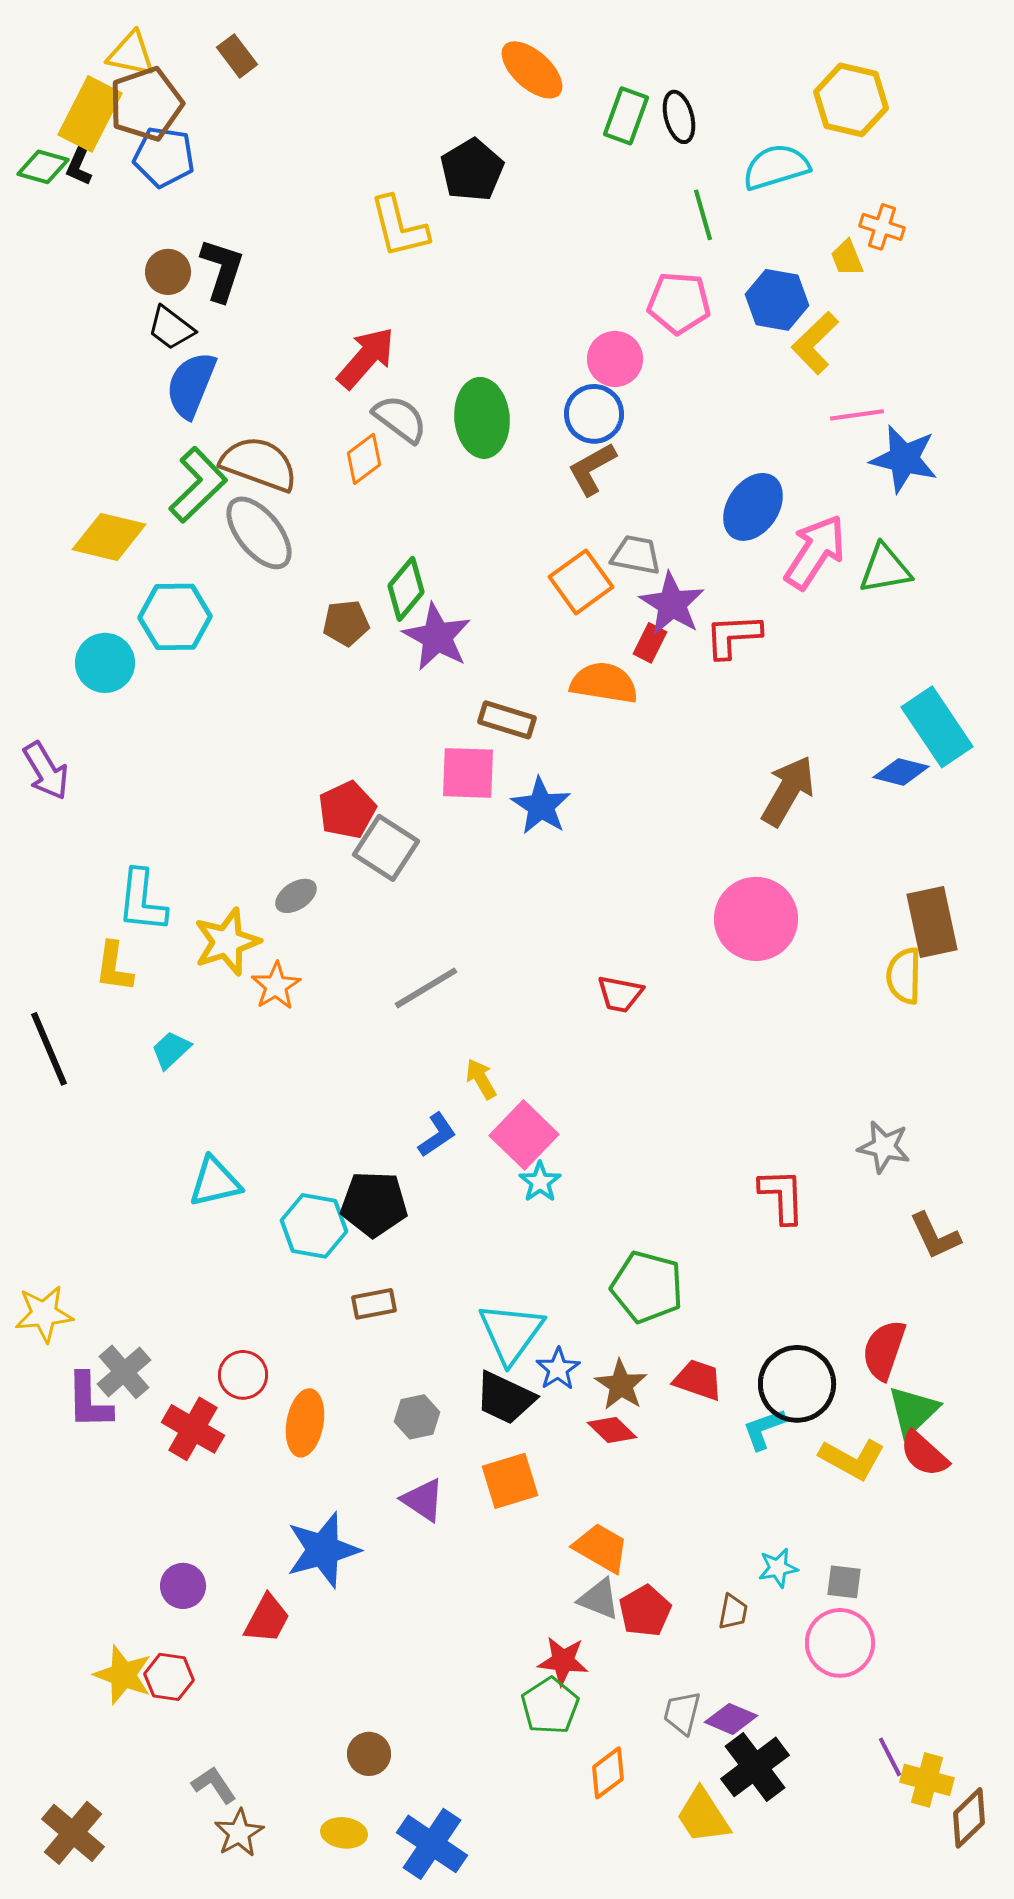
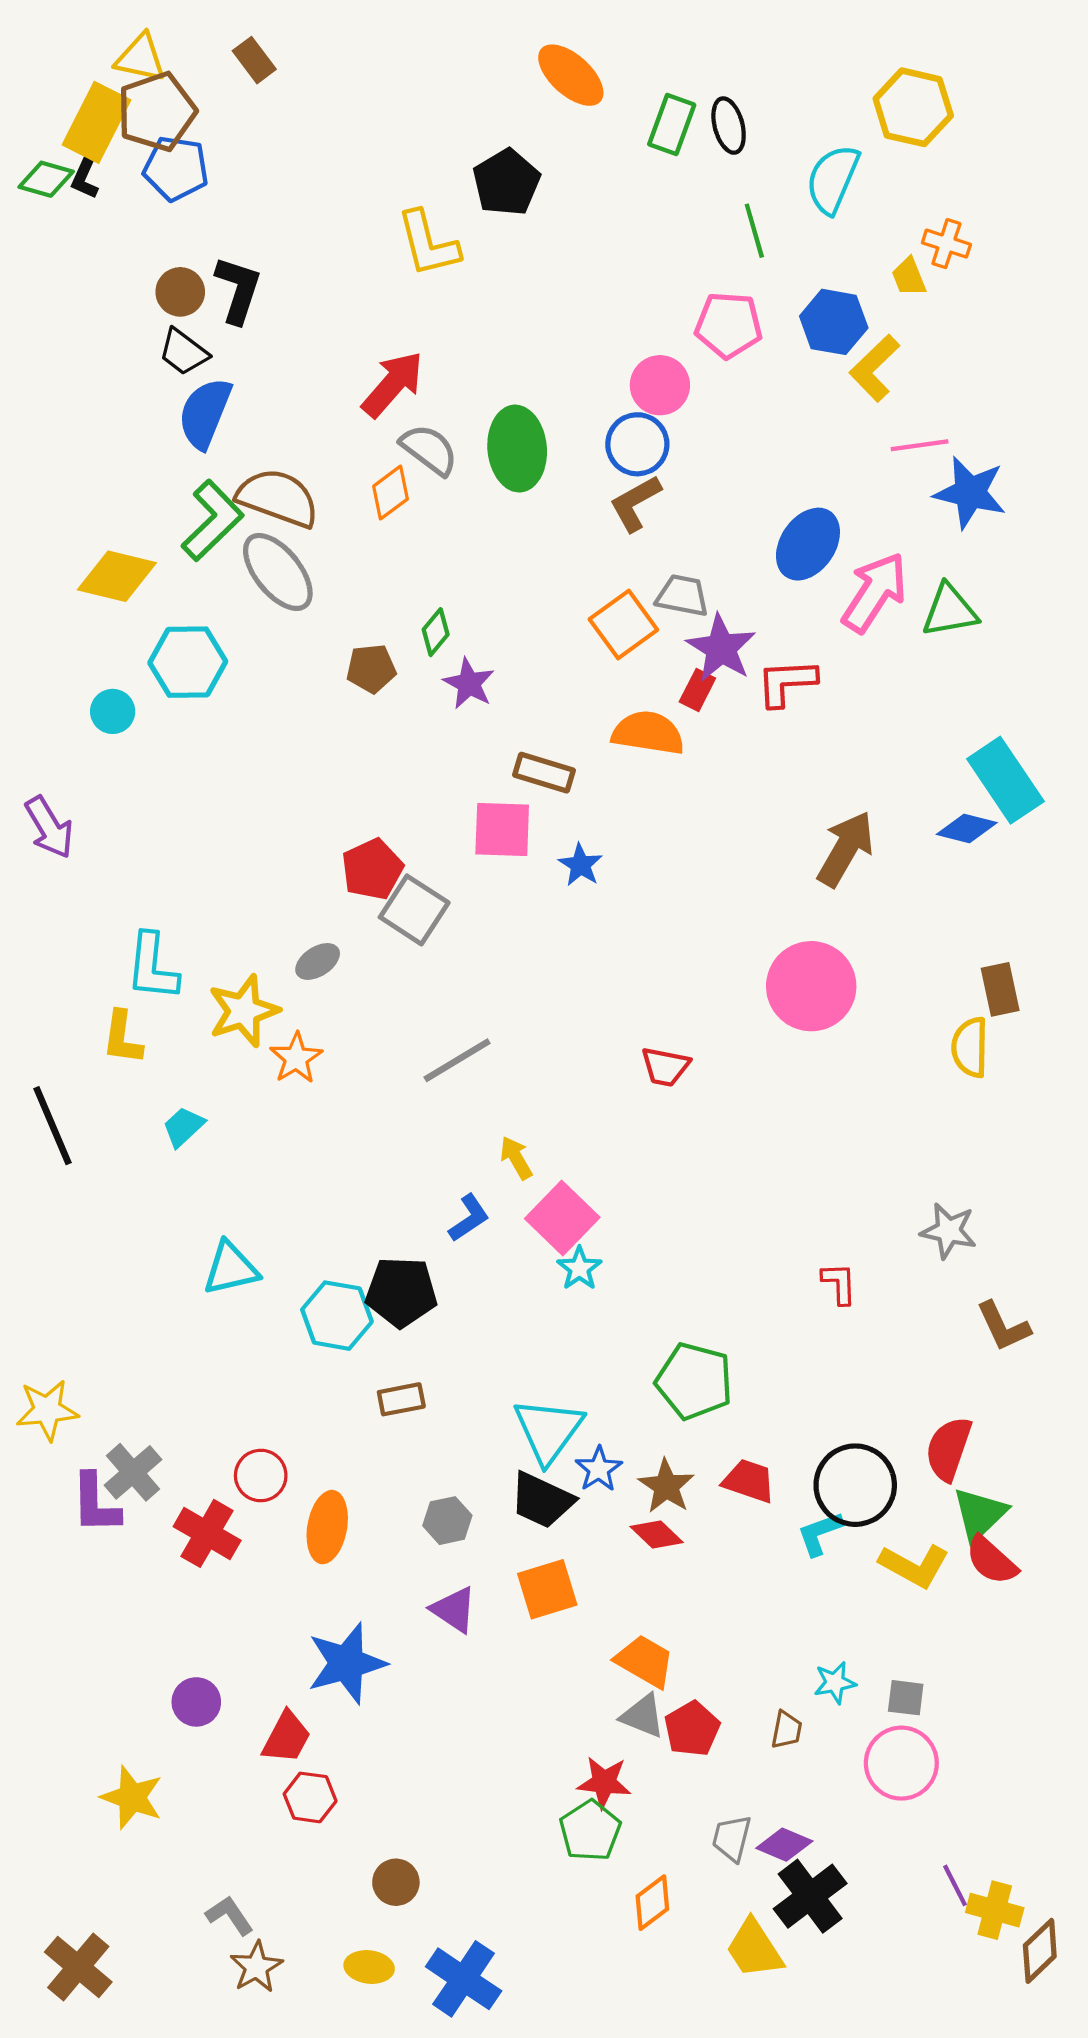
cyan semicircle: (776, 167) -> (833, 179), turned -50
green diamond: (406, 589) -> (436, 632), size x0.7
purple star: (437, 637) -> (469, 684), size x0.7
cyan circle: (105, 663) -> (113, 711), size x0.7
blue star: (541, 806) -> (580, 865), size x0.7
brown rectangle: (932, 922) -> (1000, 989), size x0.7
red L-shape: (782, 1196) -> (839, 1283), size x0.7
red hexagon: (169, 1677) -> (310, 1797), moved

